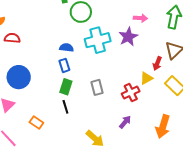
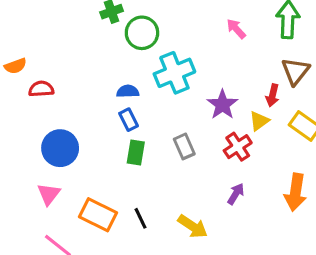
pink arrow: (141, 18) -> (236, 29), turned -128
purple star: (128, 37) -> (222, 105), moved
black line: (65, 107) -> (141, 218), moved
orange rectangle: (36, 123) -> (98, 215), size x1.6

